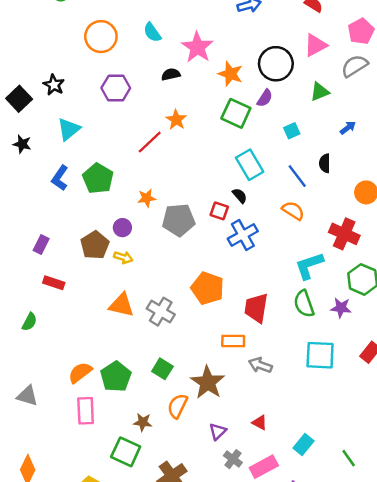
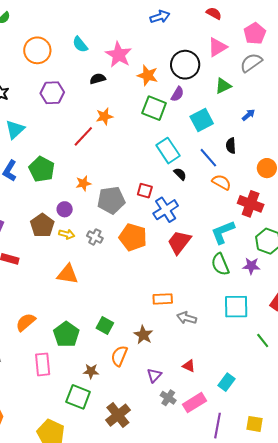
orange star: (176, 120) -> (104, 116), turned 30
cyan square: (292, 131) -> (202, 120), size x1.6
black semicircle: (240, 196) -> (180, 174), moved
orange semicircle: (293, 211) -> (221, 182), moved
orange pentagon: (208, 288) -> (133, 237), moved
red trapezoid: (256, 308) -> (179, 242), moved, turned 32
gray cross: (161, 312) -> (95, 237), moved, size x0.7
orange semicircle: (80, 373) -> (26, 322), moved
brown star: (208, 382) -> (143, 335), size x0.7
green line: (349, 458) -> (263, 340), moved

